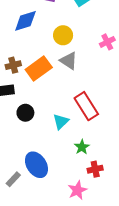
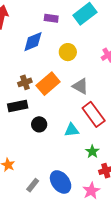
gray triangle: (69, 61) -> (80, 86), moved
cyan triangle: (61, 122) -> (72, 130), turned 42
blue ellipse: (36, 165) -> (61, 182), moved

